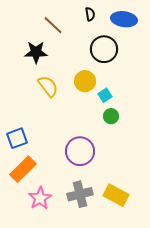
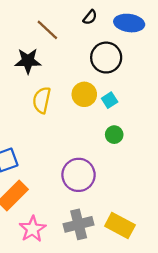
black semicircle: (90, 14) -> (90, 17), turned 48
yellow semicircle: (48, 86) -> (42, 100), turned -130
cyan square: (105, 95) -> (110, 100), moved

